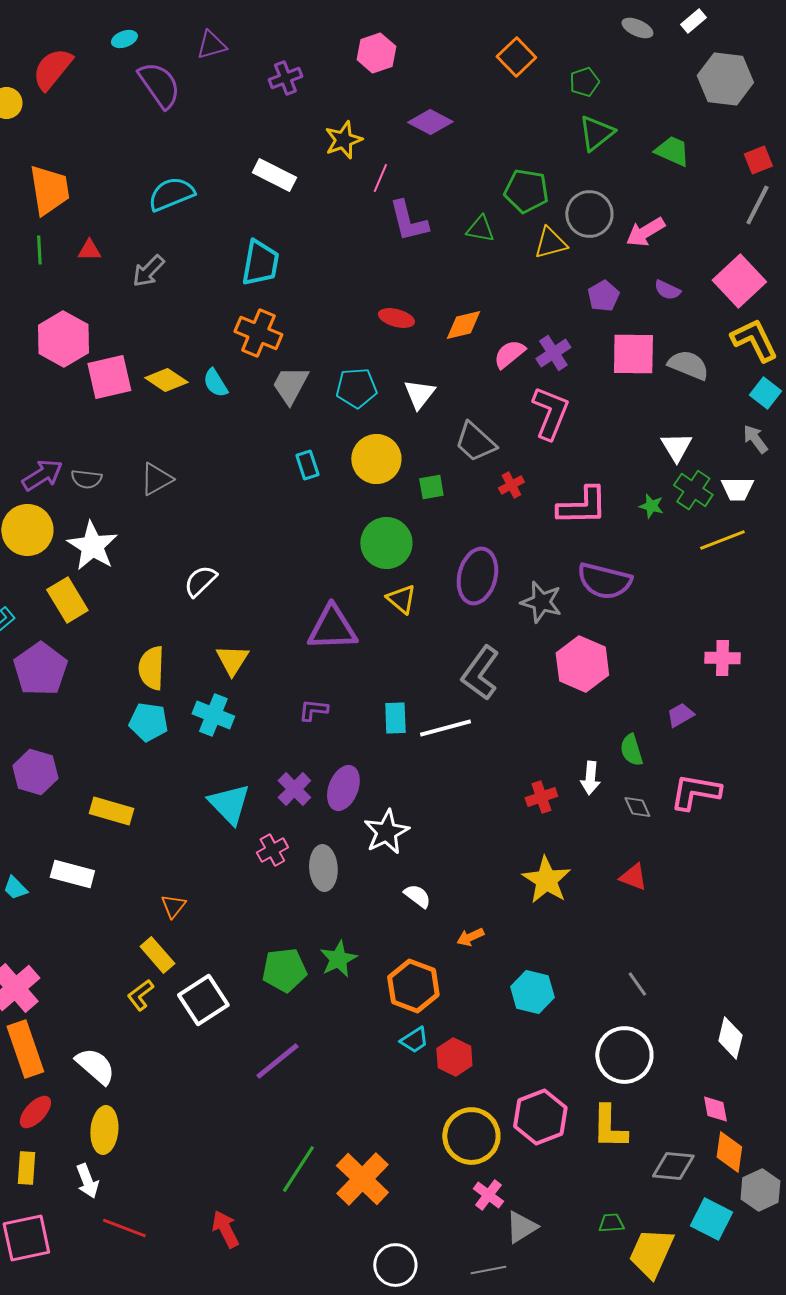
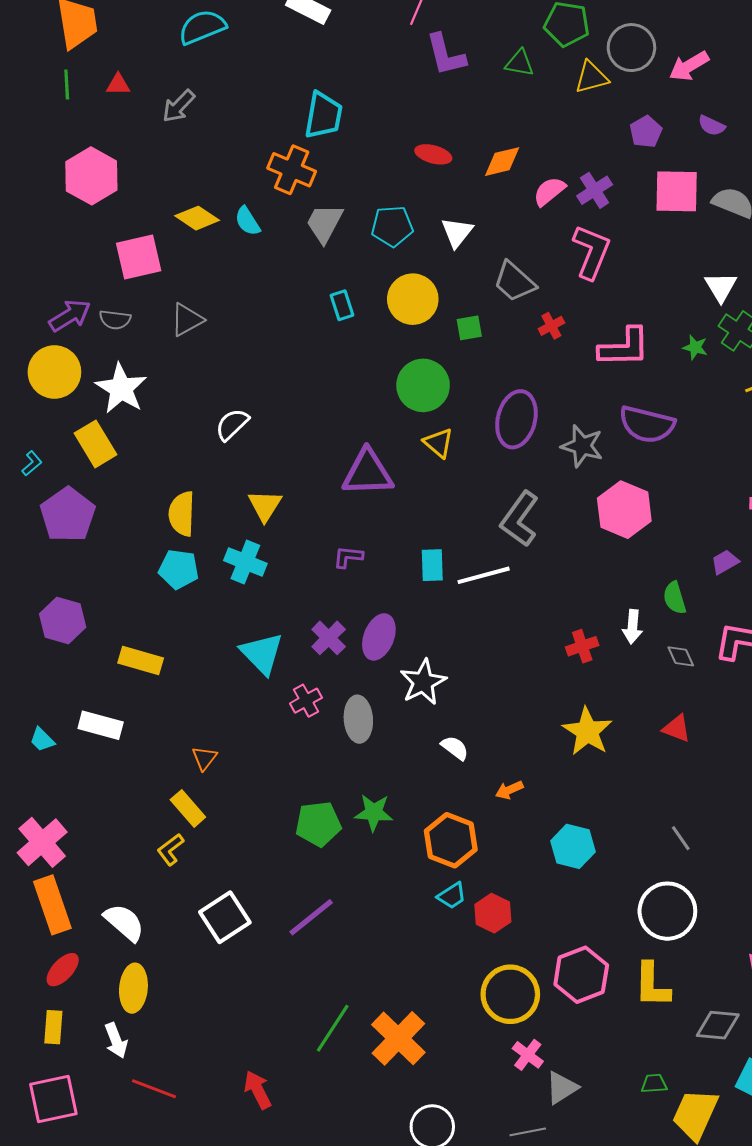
cyan trapezoid: (260, 263) -> (323, 115), moved
pink square: (109, 377) -> (139, 257), moved
green star: (338, 959) -> (374, 813), turned 30
white square: (203, 1000) -> (225, 917), moved

